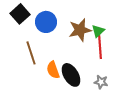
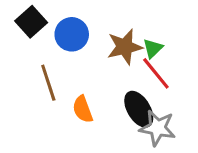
red line: (100, 47) -> (156, 73), turned -35
black ellipse: (71, 75) -> (139, 109), moved
gray star: (101, 82) -> (158, 128), size x1.6

